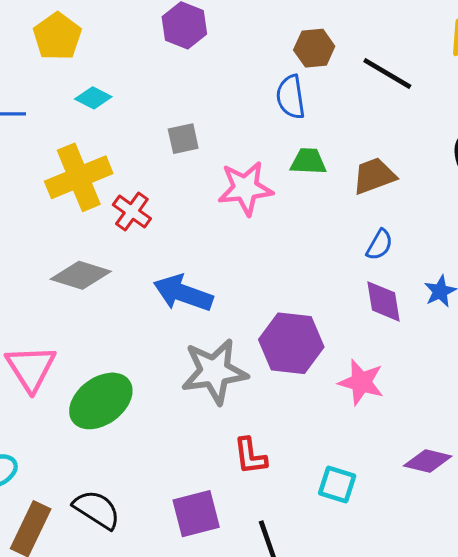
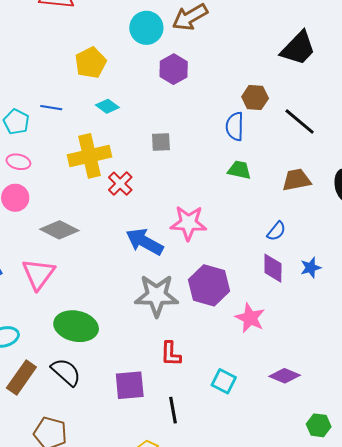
brown trapezoid: (374, 176) -> (296, 180), moved
pink star: (245, 188) -> (188, 223), moved
gray diamond: (81, 275) -> (59, 230), moved
green ellipse: (101, 401) -> (76, 326), moved, turned 39

